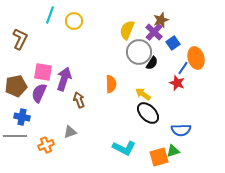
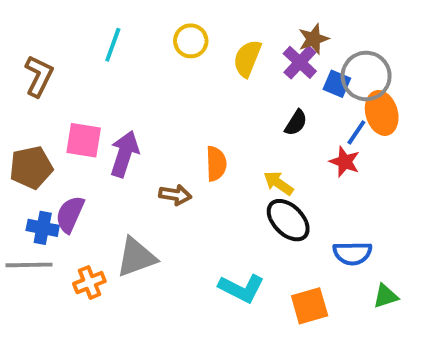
cyan line: (50, 15) -> (113, 45), moved
yellow circle: (74, 21) -> (191, 41), moved
blue square: (173, 43) -> (337, 84), turned -32
gray circle: (139, 52) -> (366, 76), moved
purple semicircle: (39, 93) -> (70, 214), moved
brown arrow: (79, 100) -> (175, 195), moved, turned 119
gray triangle: (70, 132) -> (136, 257), size x1.6
green triangle: (173, 151) -> (386, 296), moved

